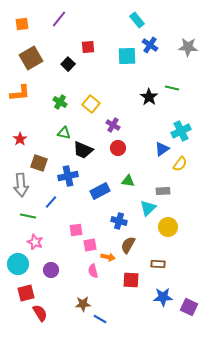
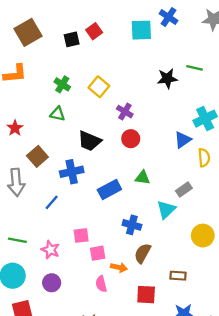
red square: (88, 47) -> (94, 31), moved, turned -32
black square: (68, 64) -> (72, 39), turned 32
black star: (149, 97) -> (167, 78), turned 30
green triangle: (64, 133) -> (58, 114), moved
brown square: (39, 163) -> (37, 156), turned 30
yellow semicircle: (180, 164) -> (204, 158), turned -42
gray rectangle: (163, 191) -> (184, 189), turned -32
green line: (28, 216) -> (17, 240), moved
yellow circle: (168, 227) -> (203, 236), moved
pink star: (35, 242) -> (50, 250), moved

